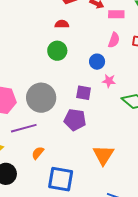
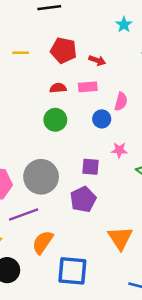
pink rectangle: (116, 14) -> (88, 87), moved
blue circle: (97, 62) -> (102, 119), moved
purple pentagon: (75, 120) -> (83, 199), turned -30
orange semicircle: (38, 153) -> (43, 242), size x1.5

